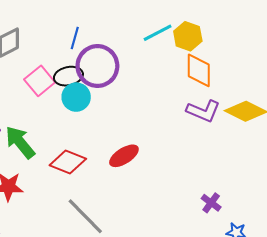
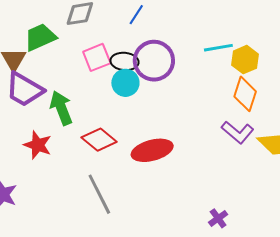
blue line: (75, 38) -> (136, 15), moved
red ellipse: (124, 156) -> (152, 150), size x1.4

